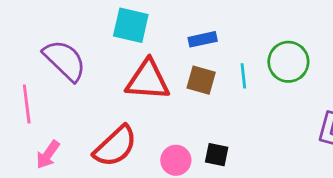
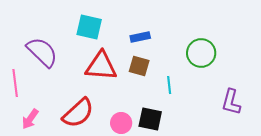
cyan line: (243, 76) -> (169, 85), moved
black square: (217, 155) -> (150, 119), size x1.4

